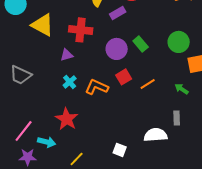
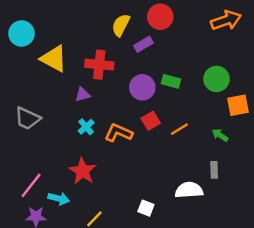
green rectangle: (141, 44) -> (171, 81), turned -35

